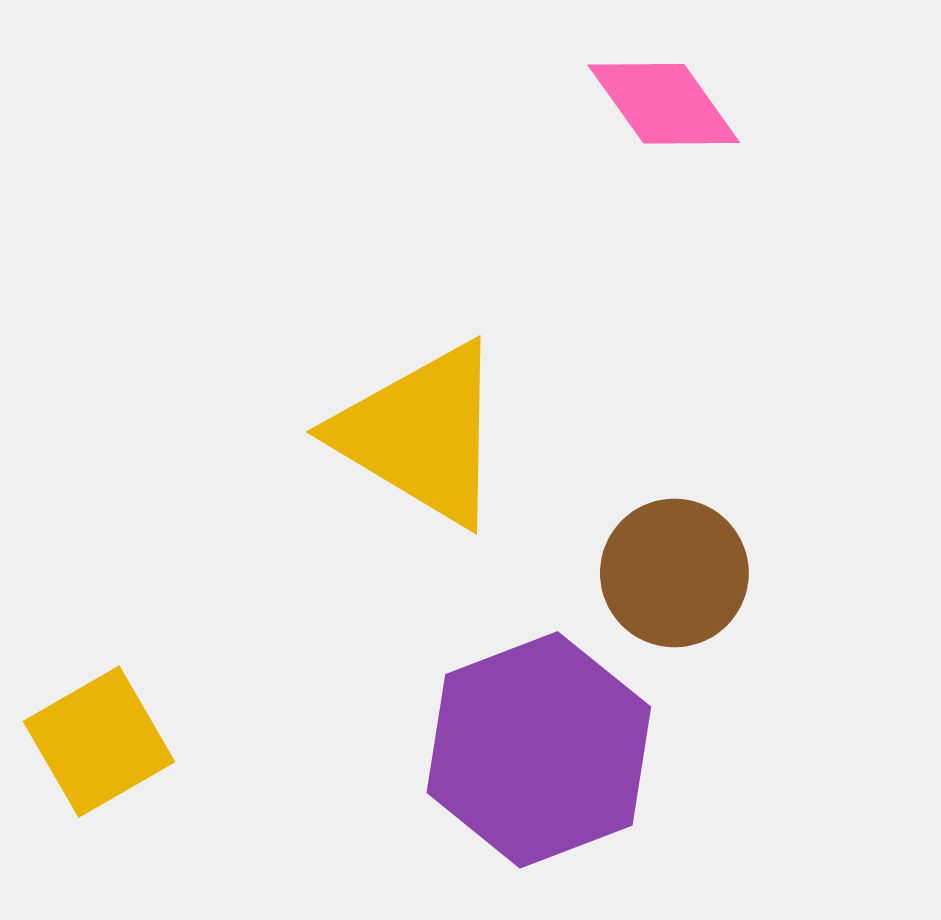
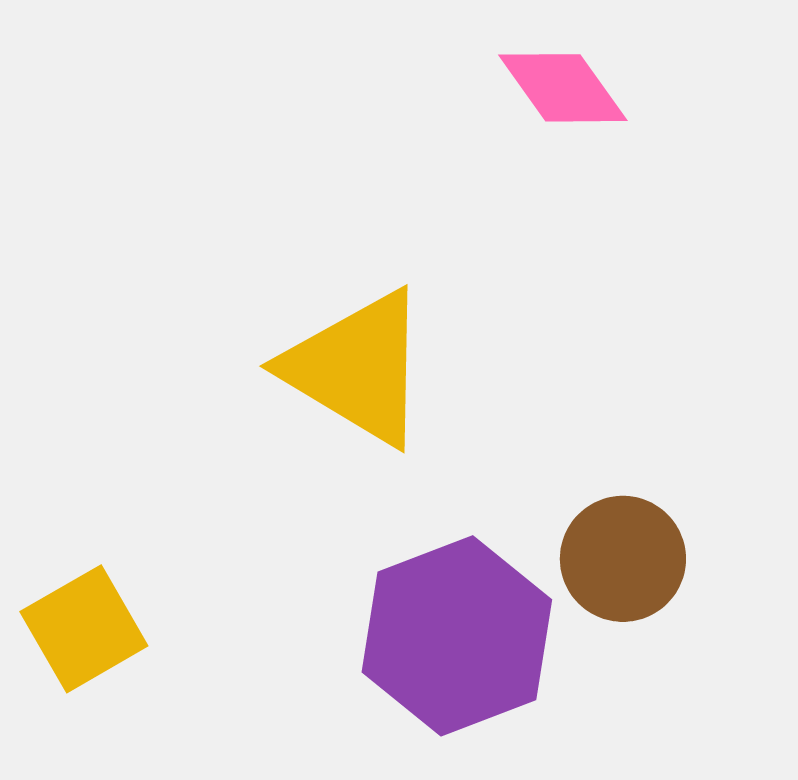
brown circle: (674, 573) -> (623, 559), moved

